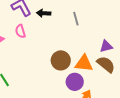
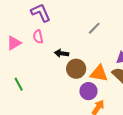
black arrow: (44, 13) -> (62, 53), moved
gray line: (76, 19) -> (94, 28), turned 56

